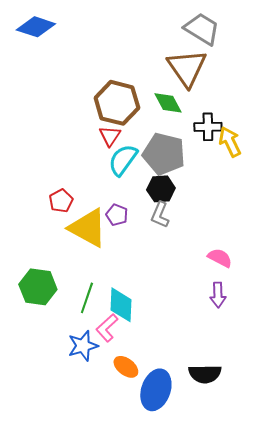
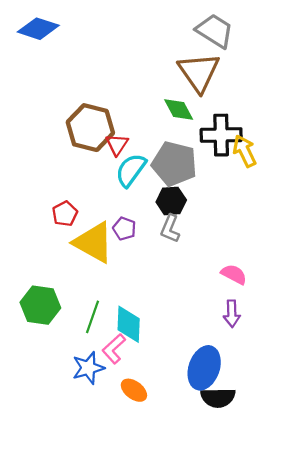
brown hexagon: (117, 103) -> (90, 128), moved
black cross: (208, 127) -> (221, 135), size x1.4
blue ellipse: (156, 390) -> (204, 368), moved

